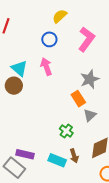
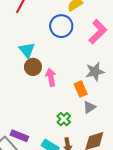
blue circle: (49, 39) -> (61, 26), size x1.5
pink arrow: (46, 67) -> (51, 77), moved
brown circle: (14, 86) -> (33, 67), moved

